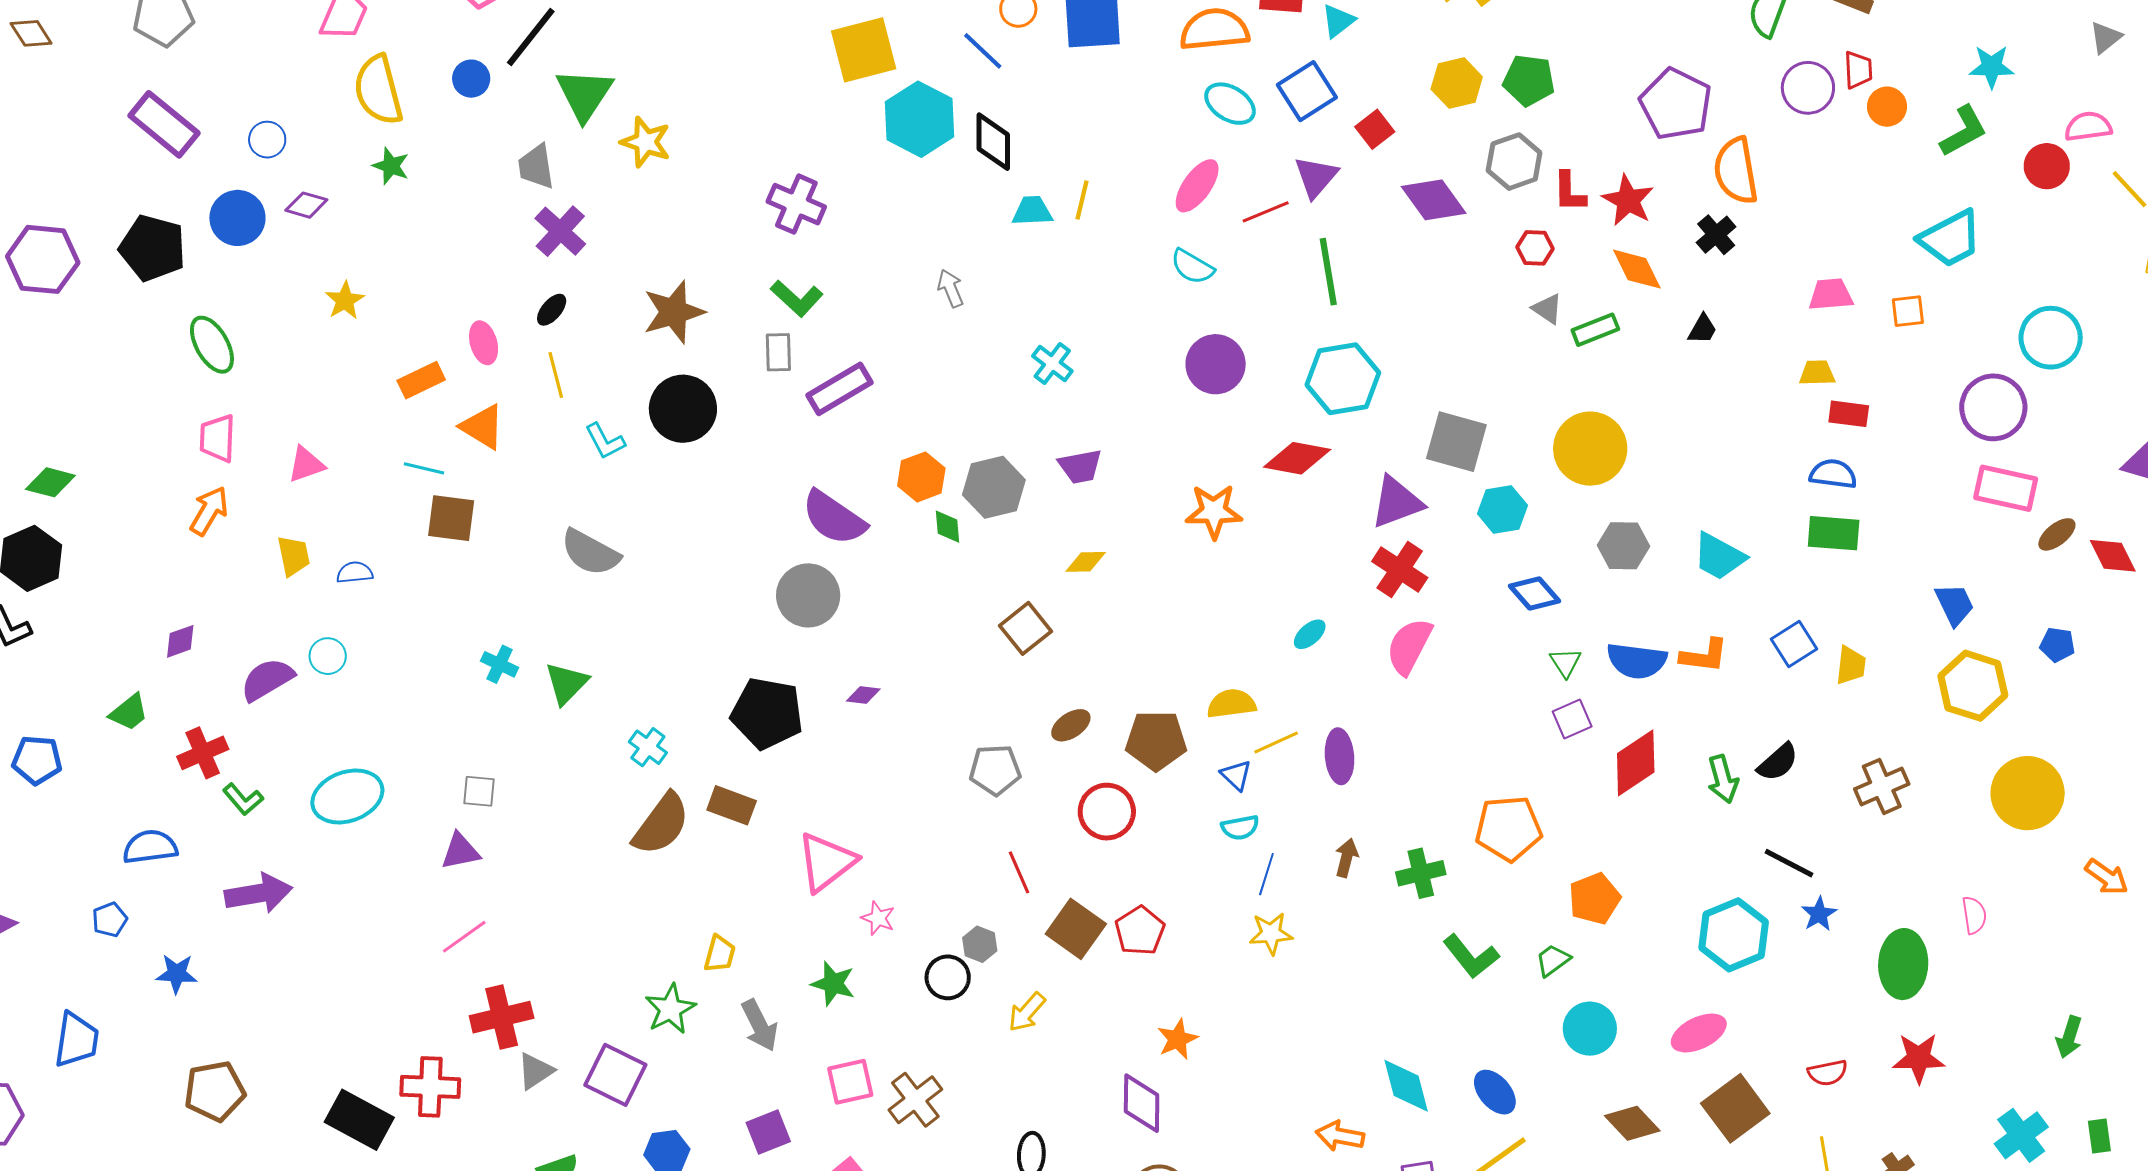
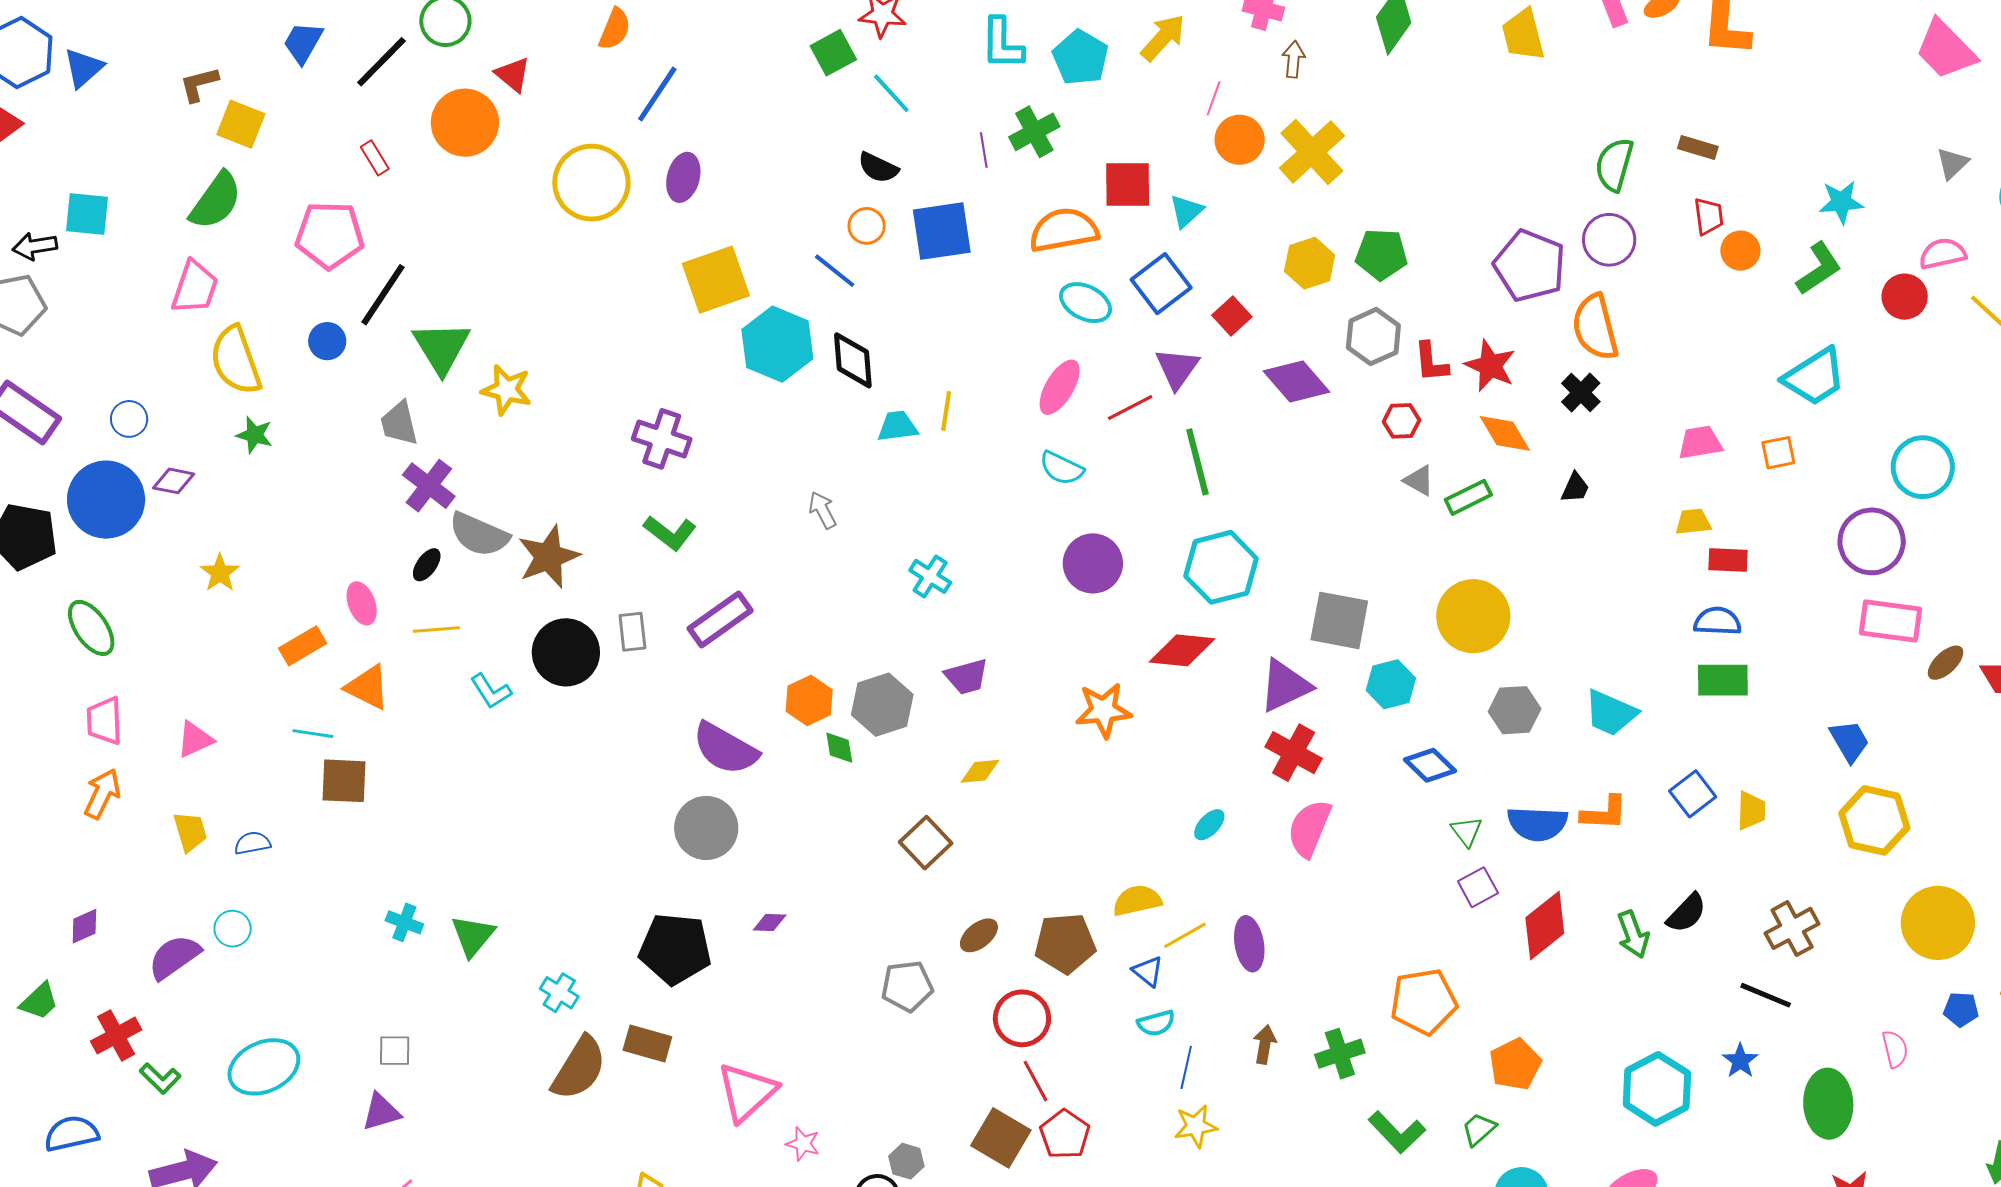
purple circle: (1808, 88) -> (1609, 240), moved
blue circle: (237, 218) -> (106, 500), size x1.4
gray rectangle: (778, 352) -> (632, 632), moved
yellow line: (556, 375) -> (436, 630), turned -75
gray semicircle: (590, 552) -> (479, 534), moved
blue pentagon: (2057, 645) -> (1961, 1009), moved
black line: (1789, 863) -> (1766, 995), moved
red line: (1019, 872) -> (1036, 1081), moved

